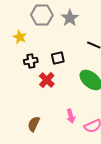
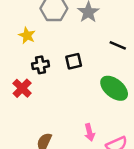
red cross: (47, 80) -> (22, 88), moved

